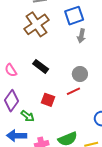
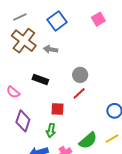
gray arrow: (81, 36) -> (51, 49), moved, turned 104
green arrow: (28, 116) -> (51, 130), moved, turned 80

